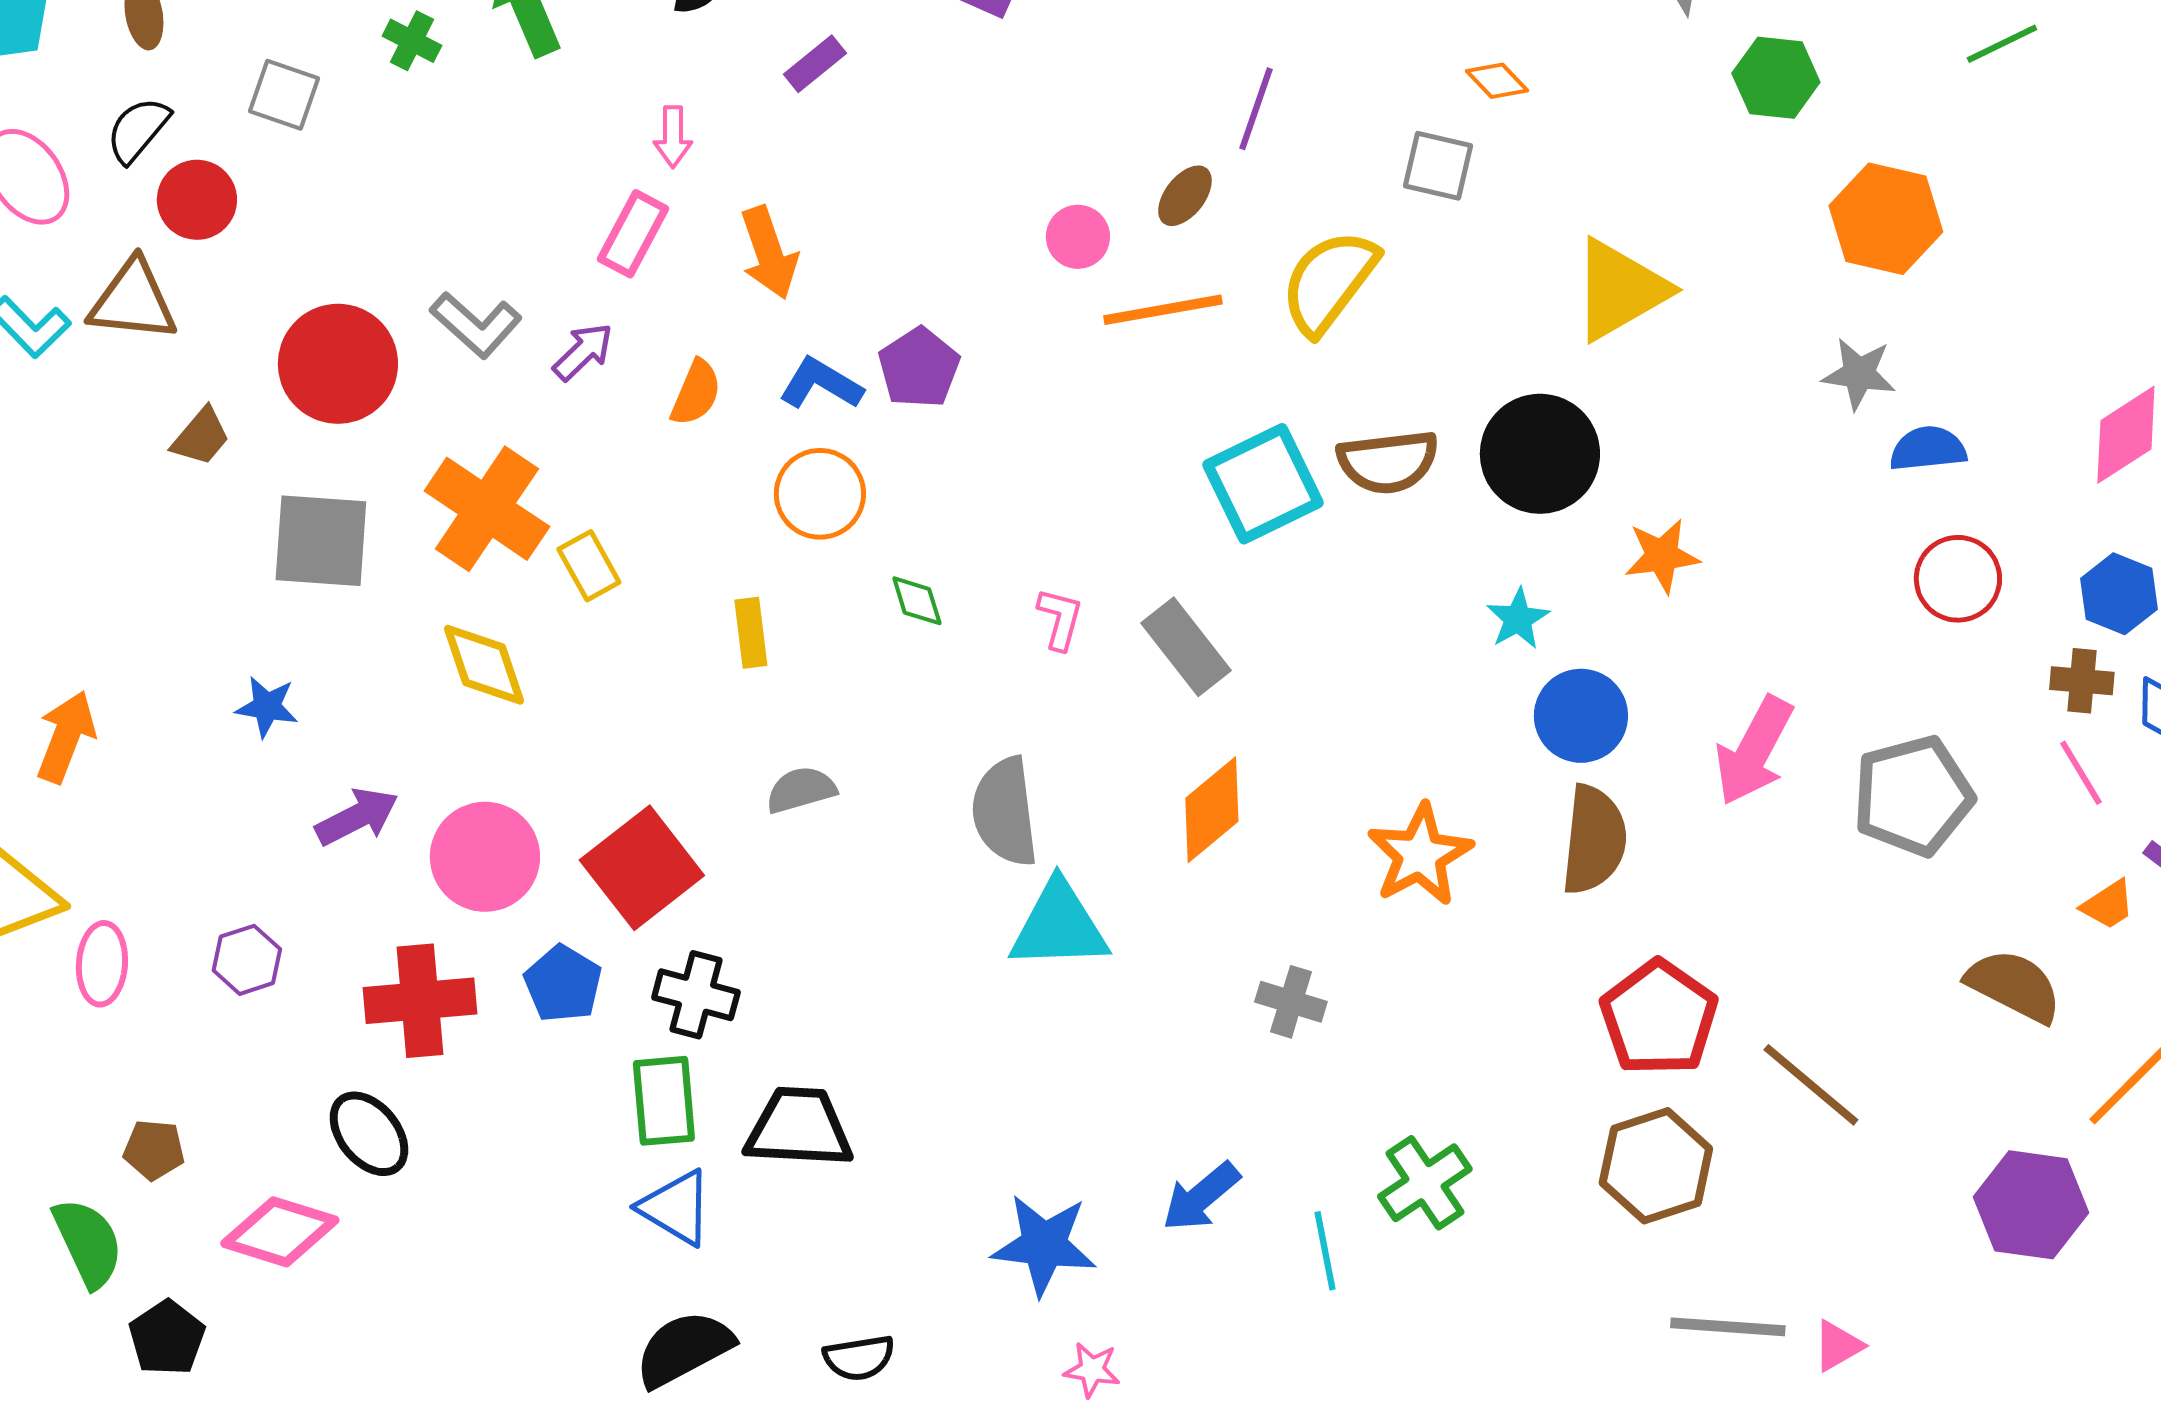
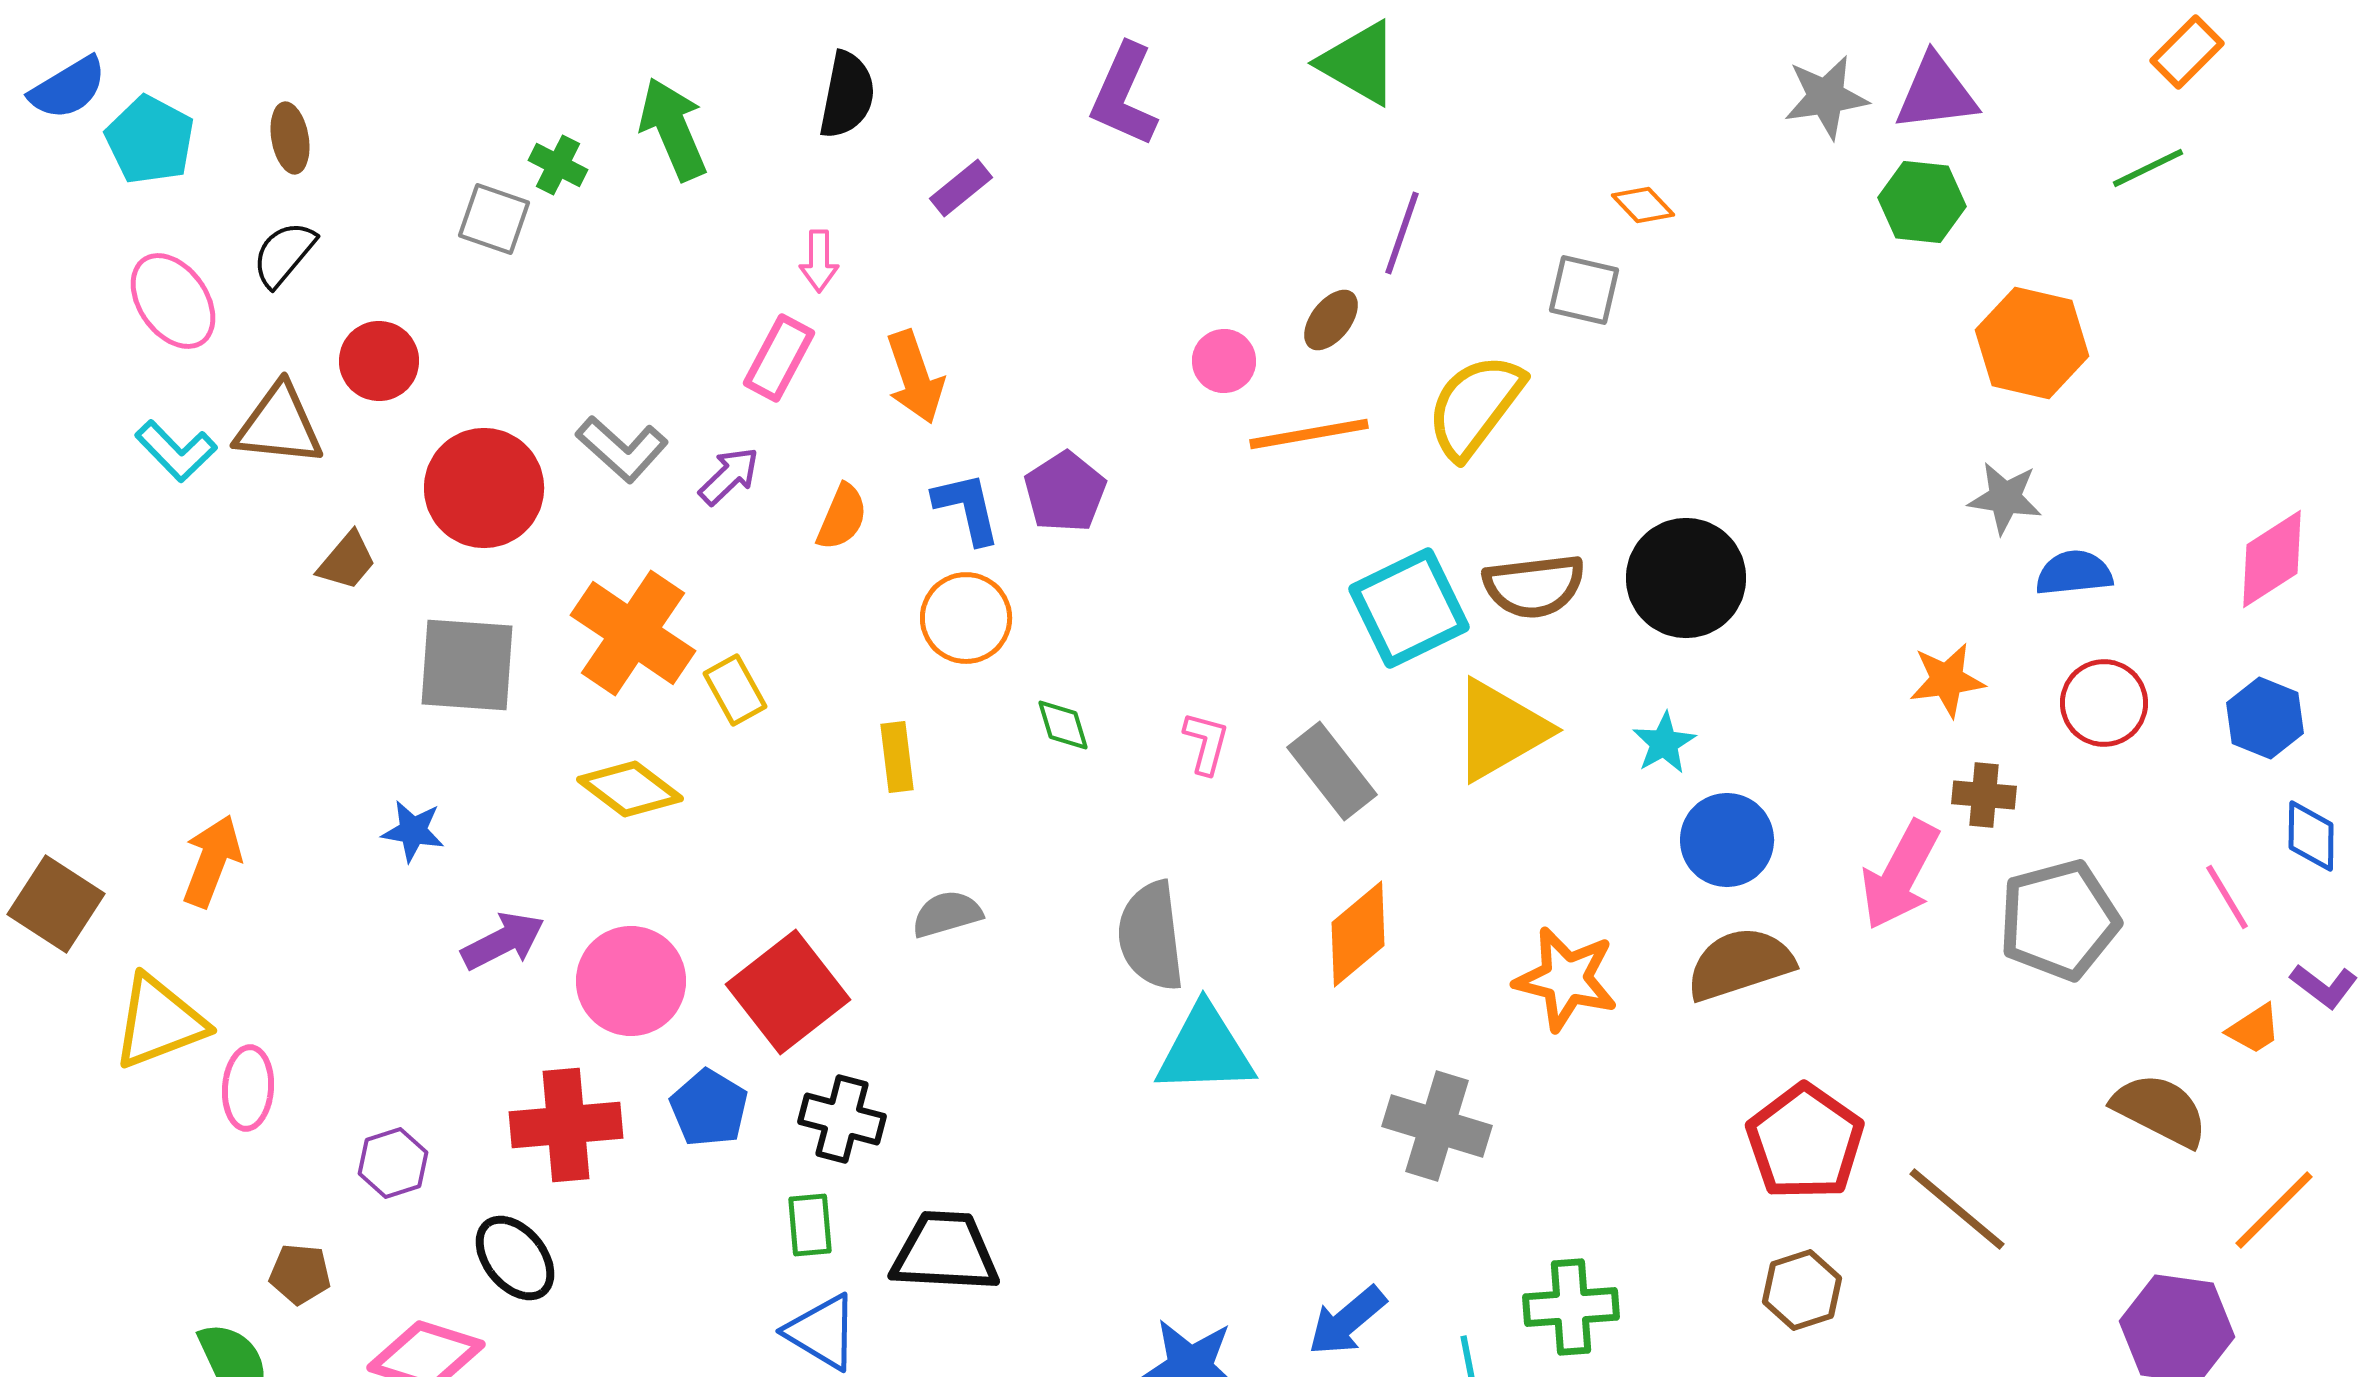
gray square: (284, 95) -> (494, 219), moved
red circle: (197, 200) -> (379, 361), moved
yellow triangle: (1620, 290) -> (1500, 730), moved
blue L-shape: (821, 384) -> (967, 508), turned 46
orange star: (1662, 556) -> (1947, 680), moved
yellow diamond: (484, 665) -> (630, 789), turned -34
brown cross: (2082, 681) -> (1984, 795), moved
brown semicircle: (1594, 840) -> (1740, 964), turned -114
orange star: (1420, 855) -> (1566, 979), turned -30
purple hexagon: (247, 960) -> (393, 1163), moved
gray cross: (1291, 1002) -> (1437, 1126), size x1.5
green rectangle: (664, 1101) -> (810, 1225), size x0.7
brown hexagon: (1656, 1166) -> (1802, 1290), size x0.7
green cross: (1425, 1183) -> (1571, 1307), turned 30

